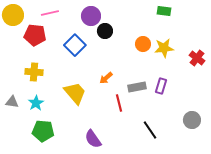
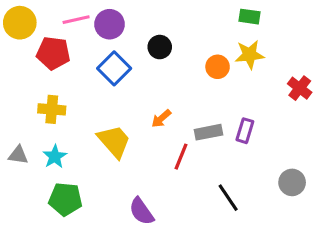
purple circle: (91, 16) -> (110, 24), moved
yellow star: (164, 48) -> (249, 55), moved
red line: (119, 103) -> (181, 157), turned 36

